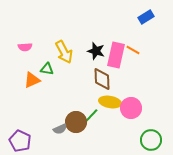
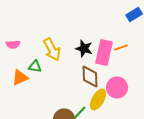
orange line: (133, 50) -> (121, 47), turned -48
yellow ellipse: (110, 102) -> (98, 99), turned -70
pink circle: (131, 108) -> (117, 87), moved

